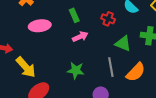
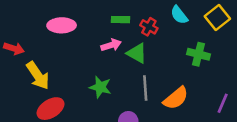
green rectangle: (74, 15) -> (120, 20), moved, turned -72
green triangle: (123, 44) -> (137, 53), moved

